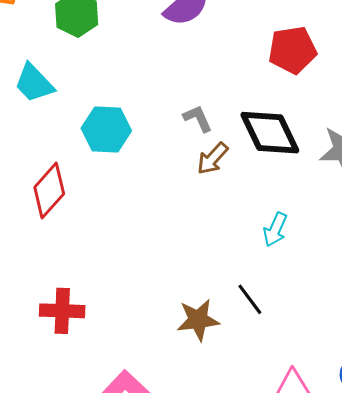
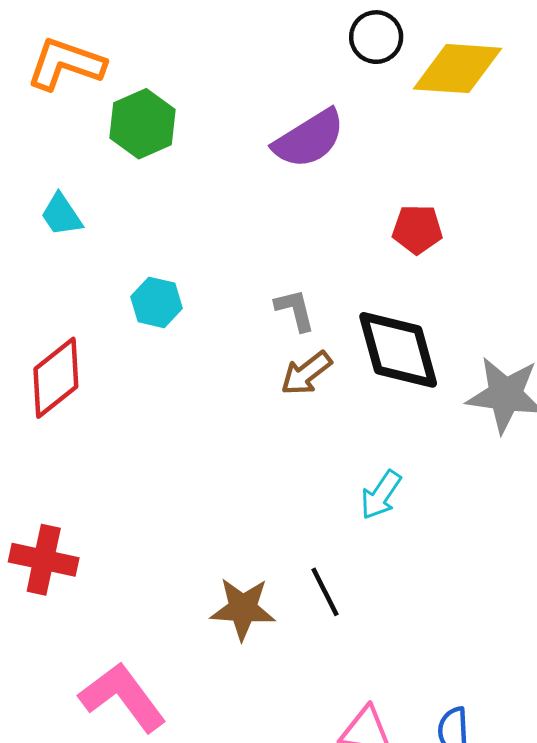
red pentagon: (292, 50) -> (417, 229), moved, size x0.7
cyan trapezoid: (34, 83) -> (61, 215), size x0.7
cyan hexagon: (106, 130) -> (156, 302), size x0.7

